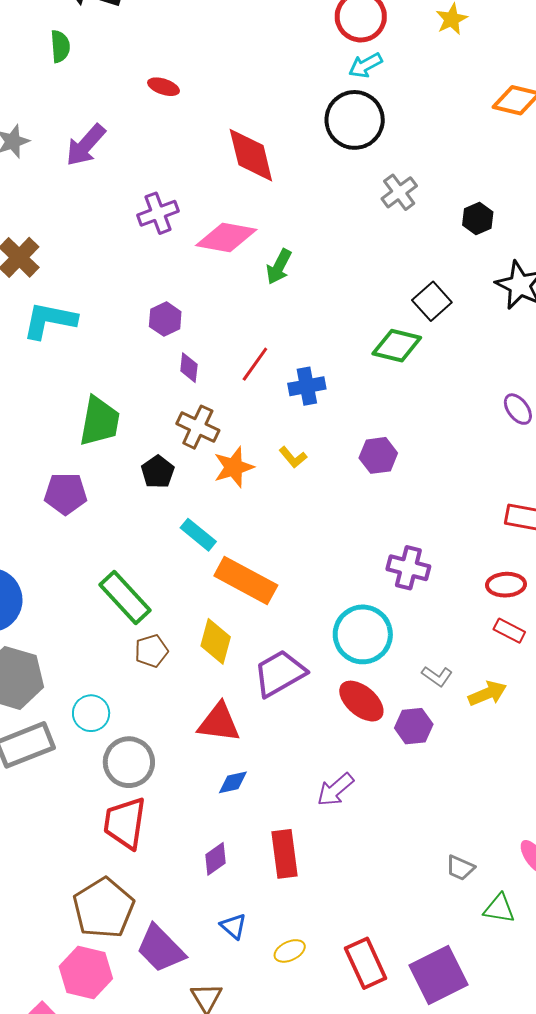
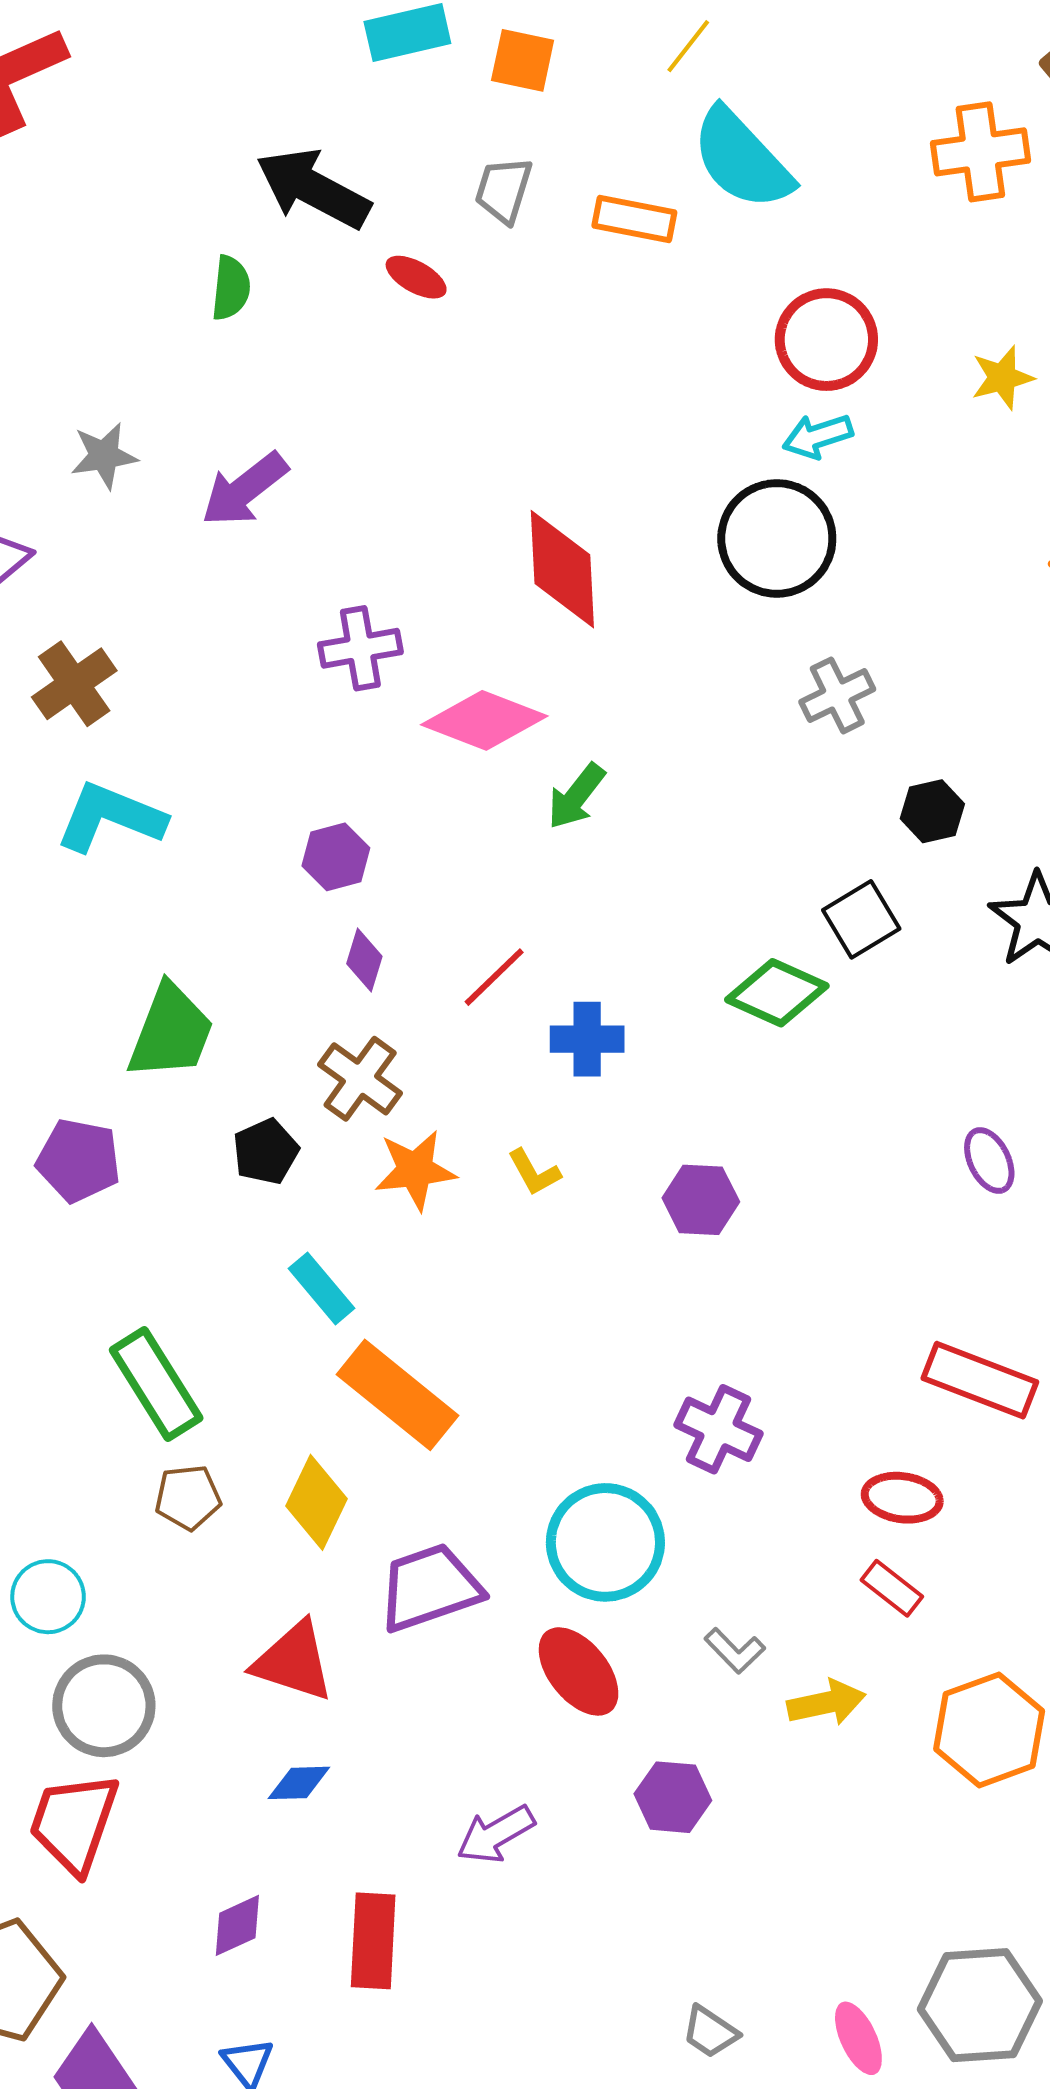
red ellipse: (164, 87) -> (416, 277), moved
black hexagon: (478, 218) -> (932, 811), moved
purple hexagon: (414, 726) -> (673, 1797), moved

